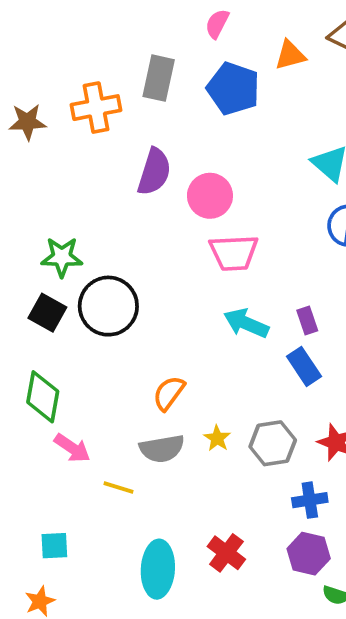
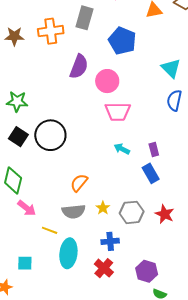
blue pentagon: (233, 88) -> (122, 41), moved
green star: (62, 257) -> (17, 101), moved
cyan arrow: (246, 323) -> (122, 149), size x0.7
blue cross: (310, 500) -> (110, 241), moved
cyan square: (54, 546) -> (25, 263), moved
cyan ellipse: (158, 569) -> (68, 253), moved

